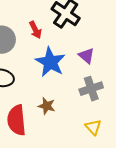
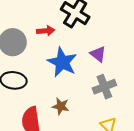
red arrow: (35, 30) -> (46, 31), turned -66

